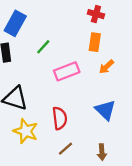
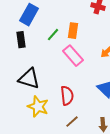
orange rectangle: (95, 42) -> (73, 31), moved
pink rectangle: (67, 71) -> (73, 56), turned 70

